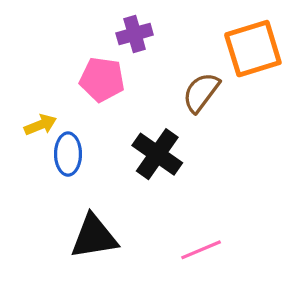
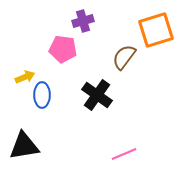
black triangle: (94, 237) -> (24, 146), moved

